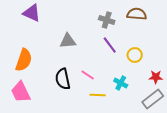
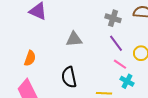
orange semicircle: (24, 60) -> (30, 58), size x0.7
pink line: (88, 75) -> (120, 64), moved

